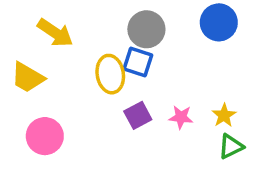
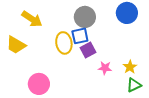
blue square: (138, 62) -> (80, 36), turned -30
purple square: (138, 115) -> (88, 50), moved
pink circle: (45, 136) -> (39, 84), moved

